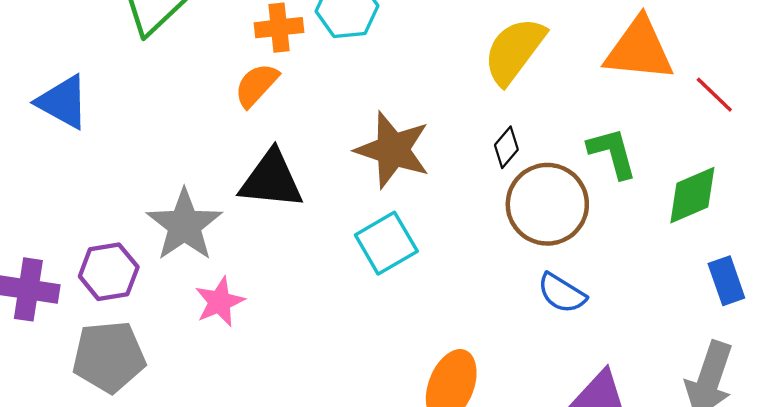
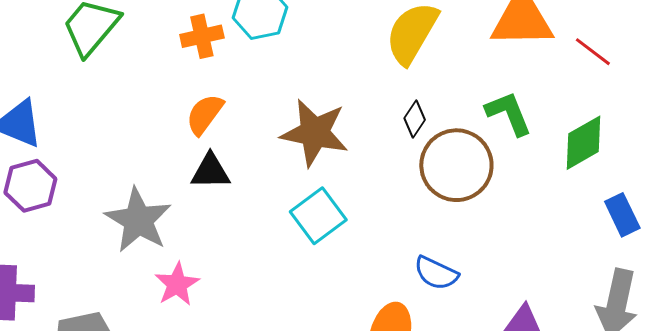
orange semicircle: (256, 85) -> (205, 114), moved
black triangle: (271, 180) -> (210, 171), size x0.7
purple hexagon: (109, 272) -> (30, 186), moved
blue semicircle: (562, 293) -> (436, 273), moved

